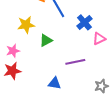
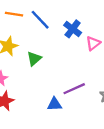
purple line: (75, 62) -> (74, 89), moved

